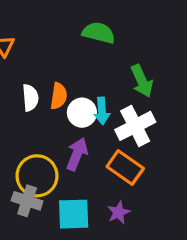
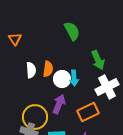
green semicircle: (99, 33) -> (72, 31), turned 48
white cross: (135, 126) -> (107, 87), moved
orange rectangle: (125, 168) -> (88, 112), turned -60

